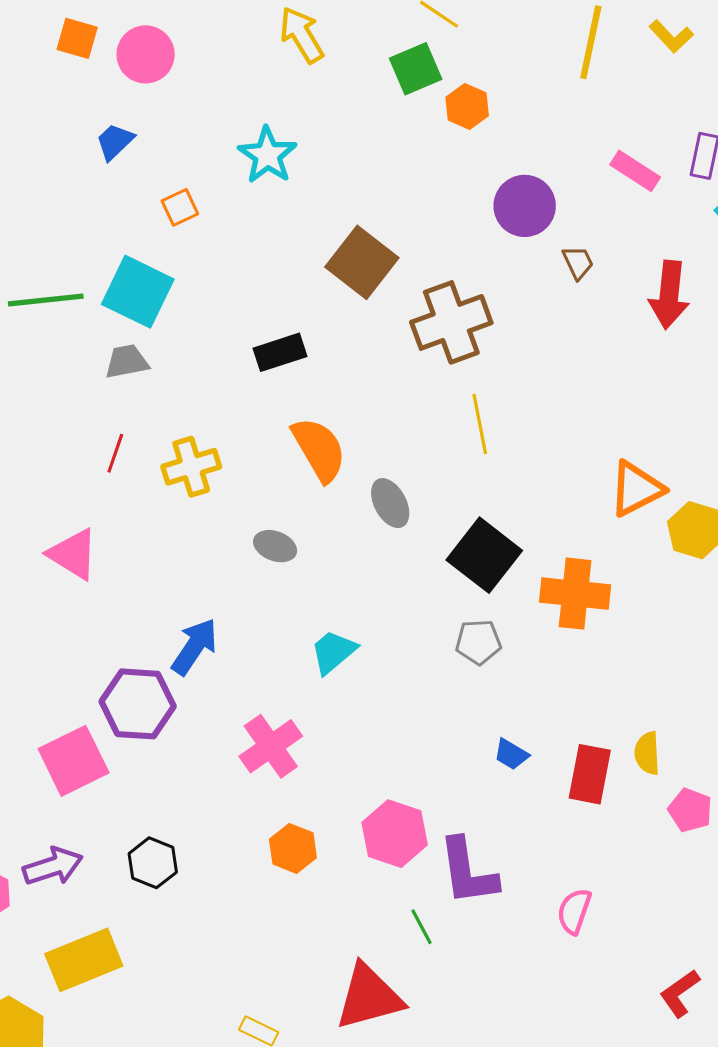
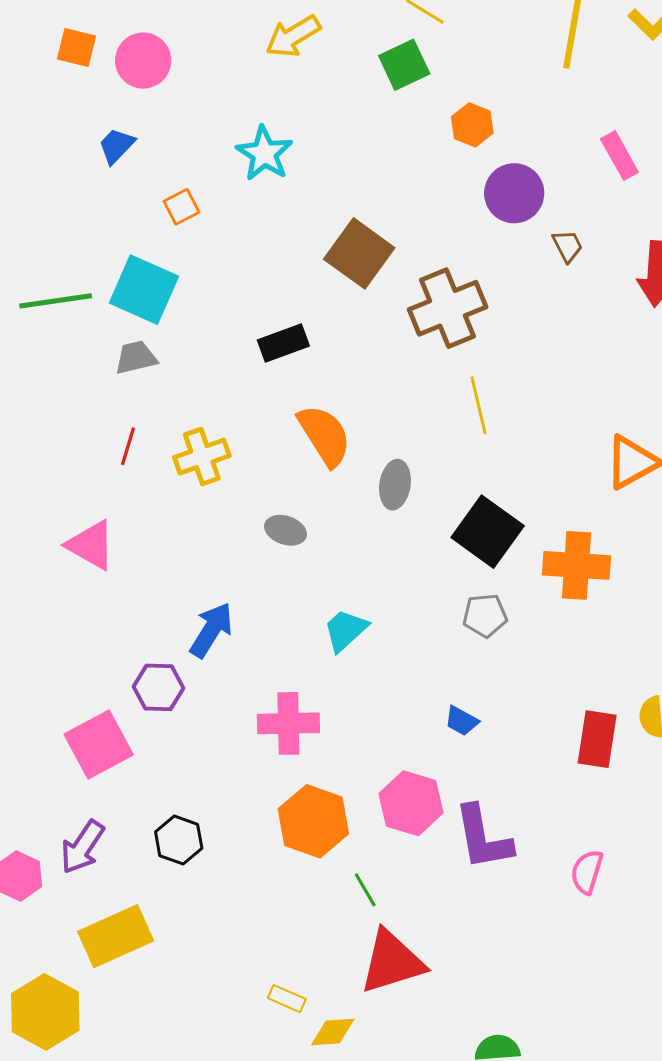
yellow arrow: (302, 35) -> (293, 36), turned -88
orange hexagon: (467, 106) -> (472, 125), moved
pink rectangle: (635, 171) -> (619, 156), turned 30
gray ellipse: (390, 503) -> (395, 485), turned 39
purple hexagon: (138, 704) -> (158, 687), size x0.7
pink cross: (271, 746) -> (288, 723), turned 36
blue trapezoid: (511, 754) -> (462, 721), moved
orange hexagon: (293, 848) -> (313, 821), size x1.5
purple arrow: (53, 866) -> (82, 847), turned 144
green line: (422, 927) -> (365, 890), moved

